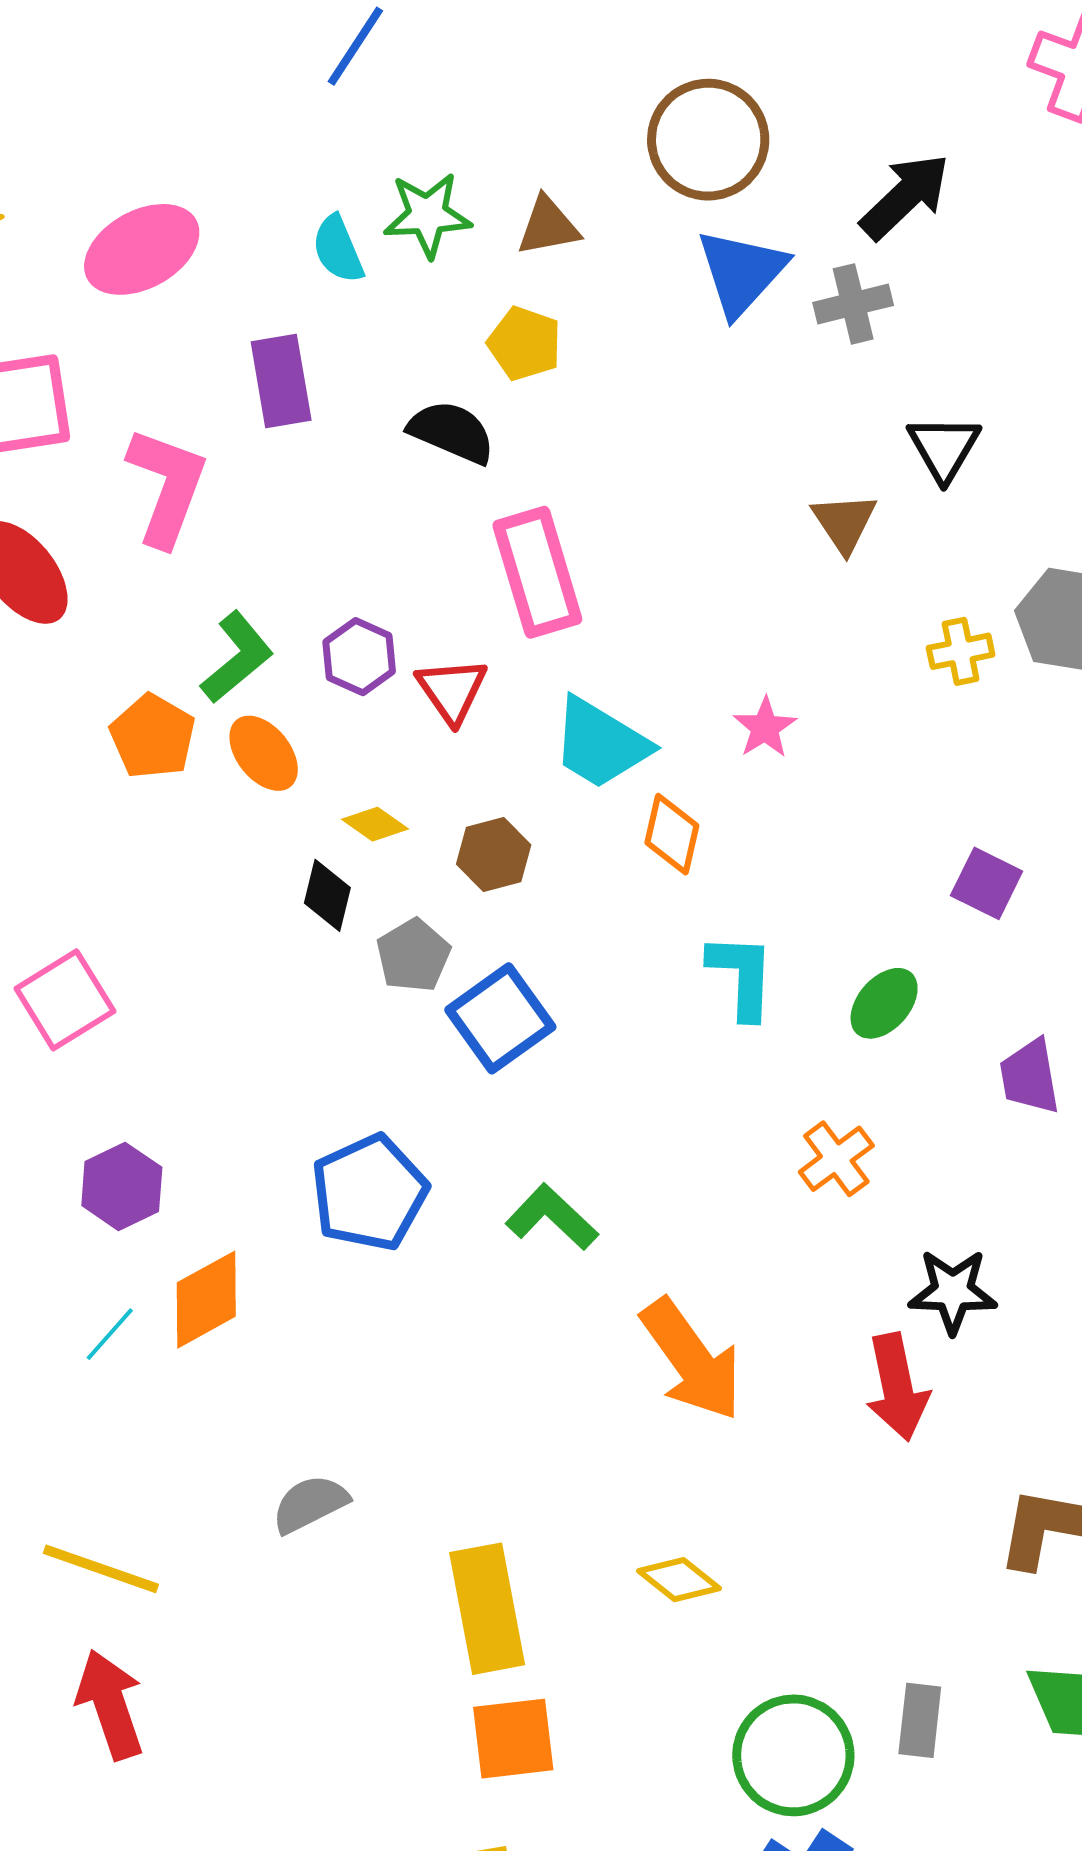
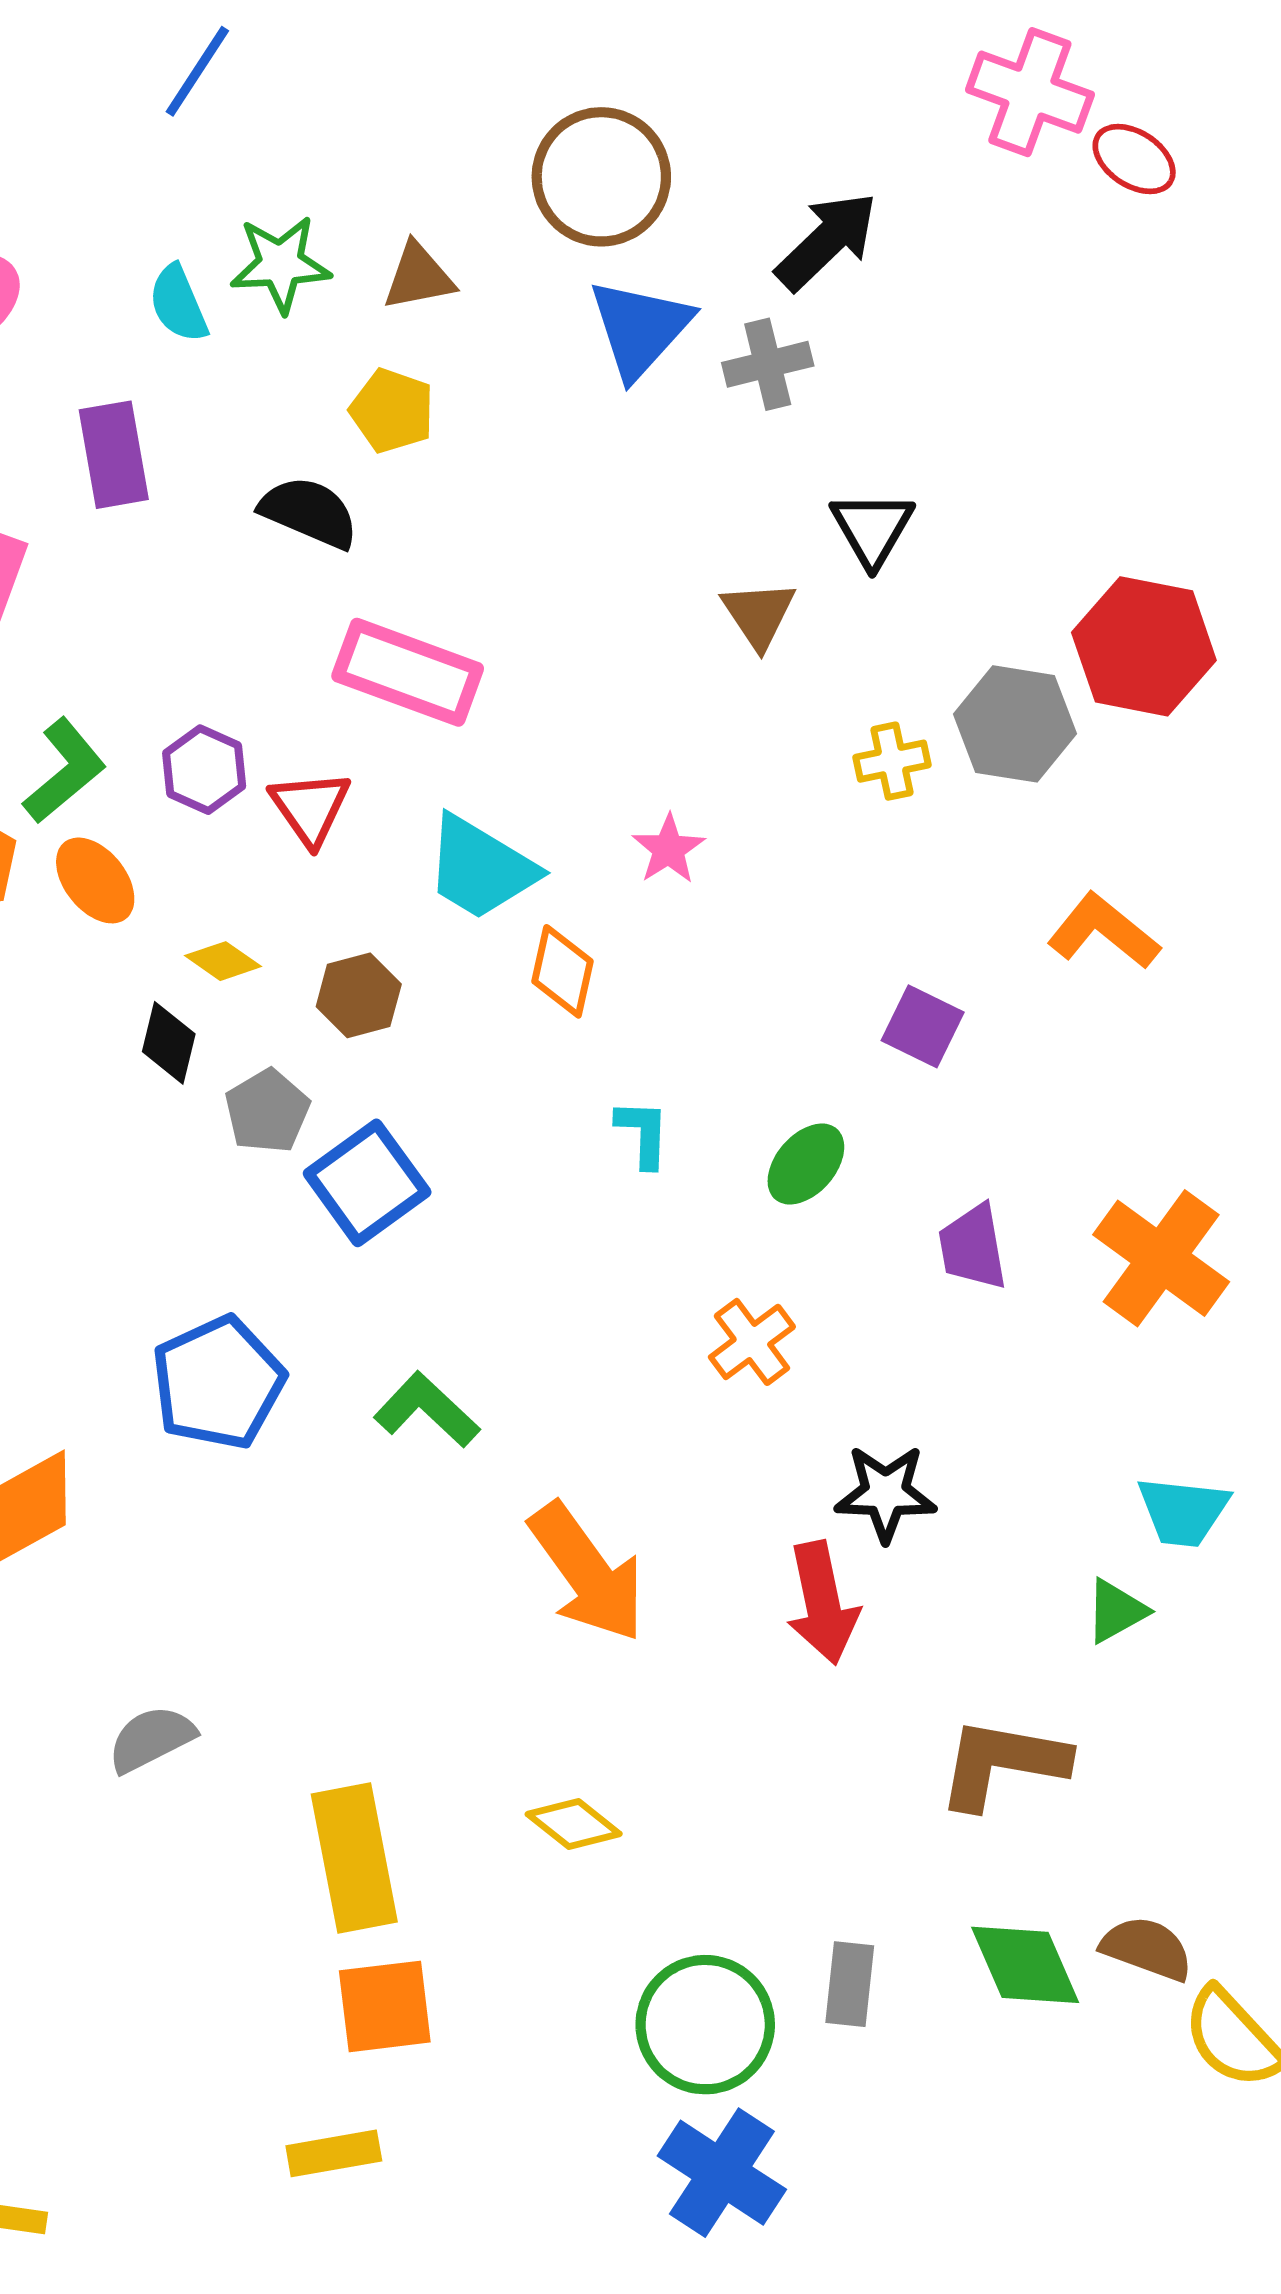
pink rectangle: (537, 572) -> (408, 672), turned -53
cyan L-shape: (742, 976) -> (643, 1133), size x0.7

